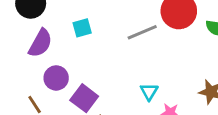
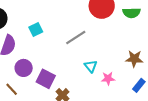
gray line: (142, 32) -> (76, 38), moved

